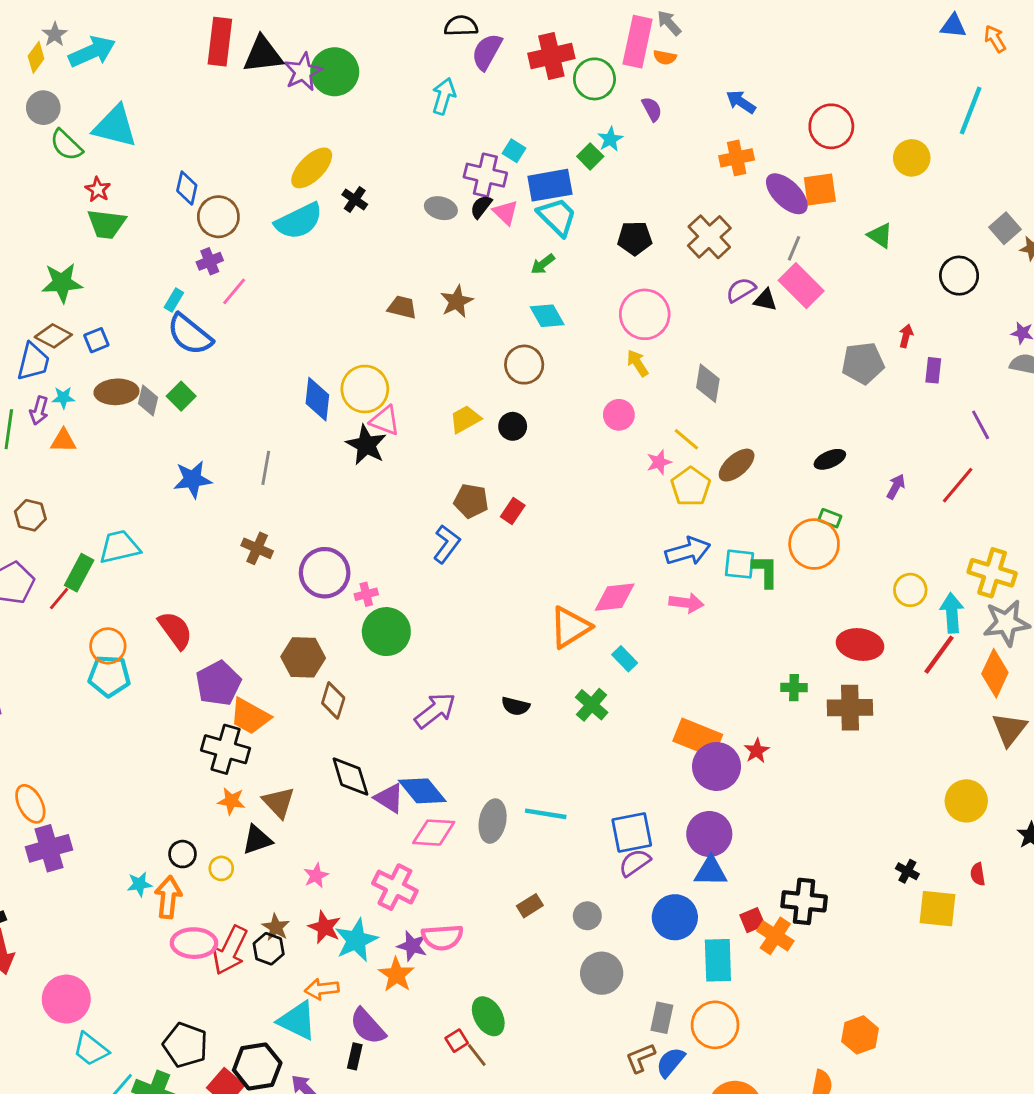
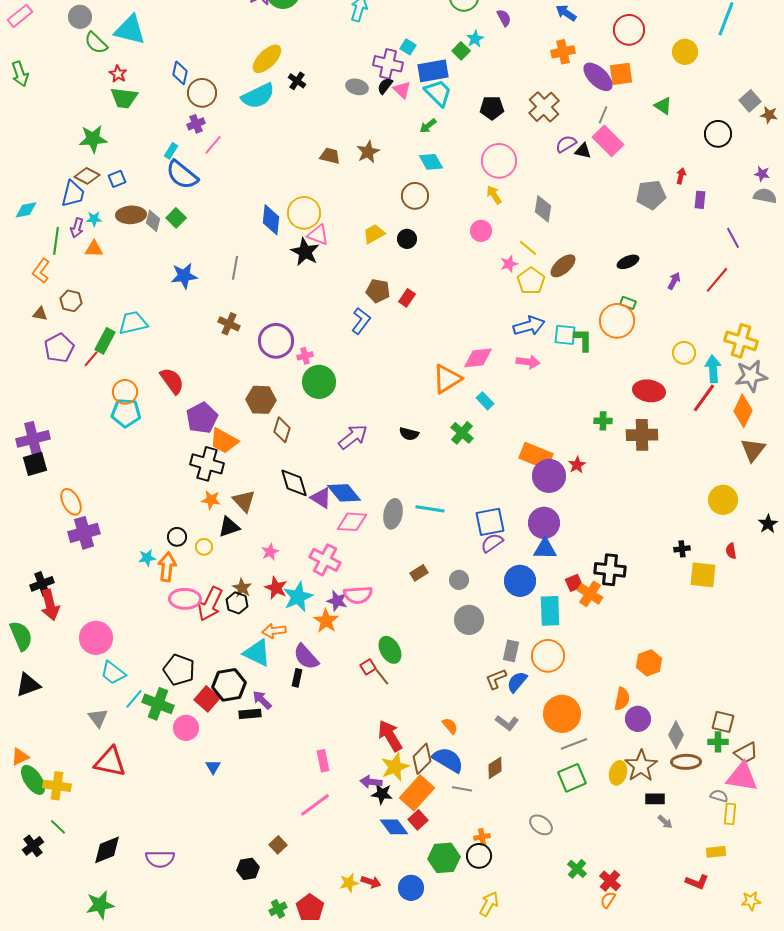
black cross: (907, 871) -> (682, 549), turned -35

